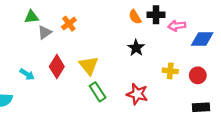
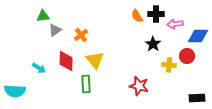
orange cross: (69, 24) -> (81, 35), moved
black star: (136, 48) -> (153, 44), moved
red diamond: (57, 67) -> (66, 61), turned -30
red circle: (198, 75) -> (187, 56), moved
green rectangle: (98, 92) -> (86, 84), moved, turned 30

